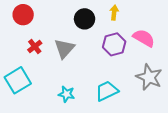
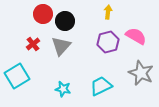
red circle: (23, 15) -> (43, 14), moved
black circle: (85, 19) -> (65, 21), moved

